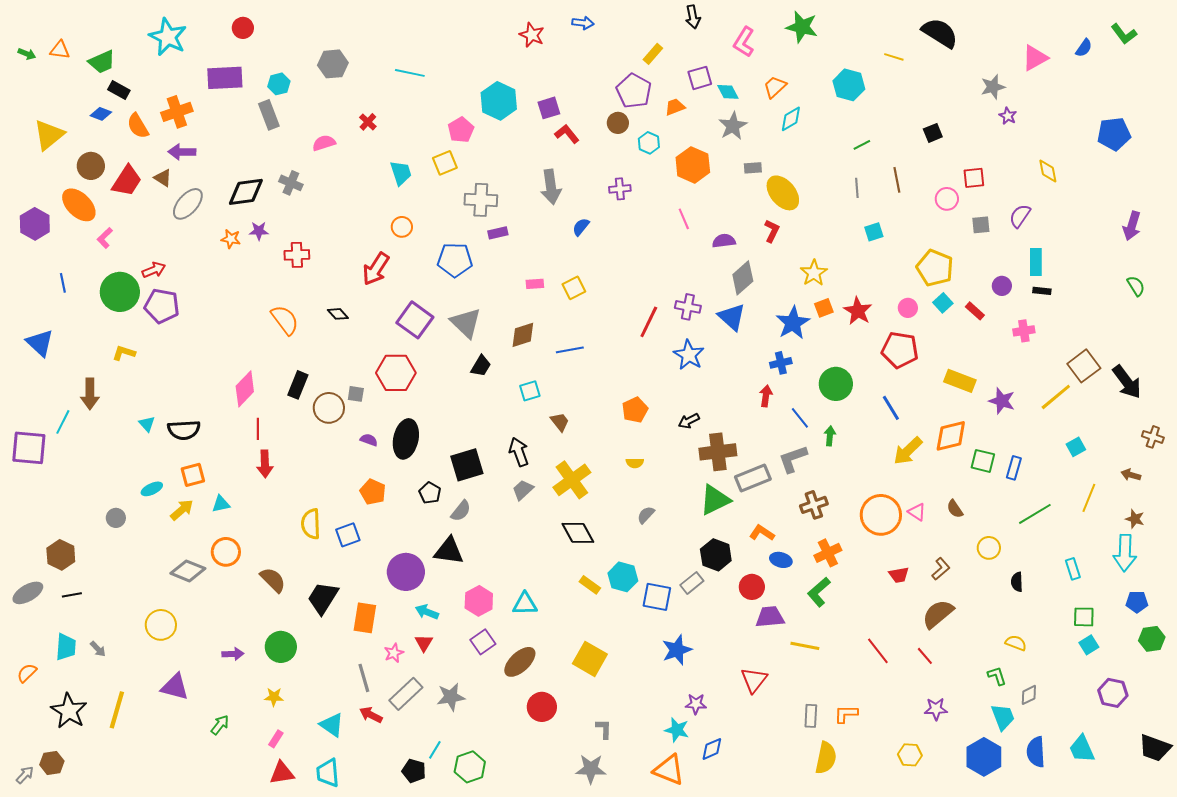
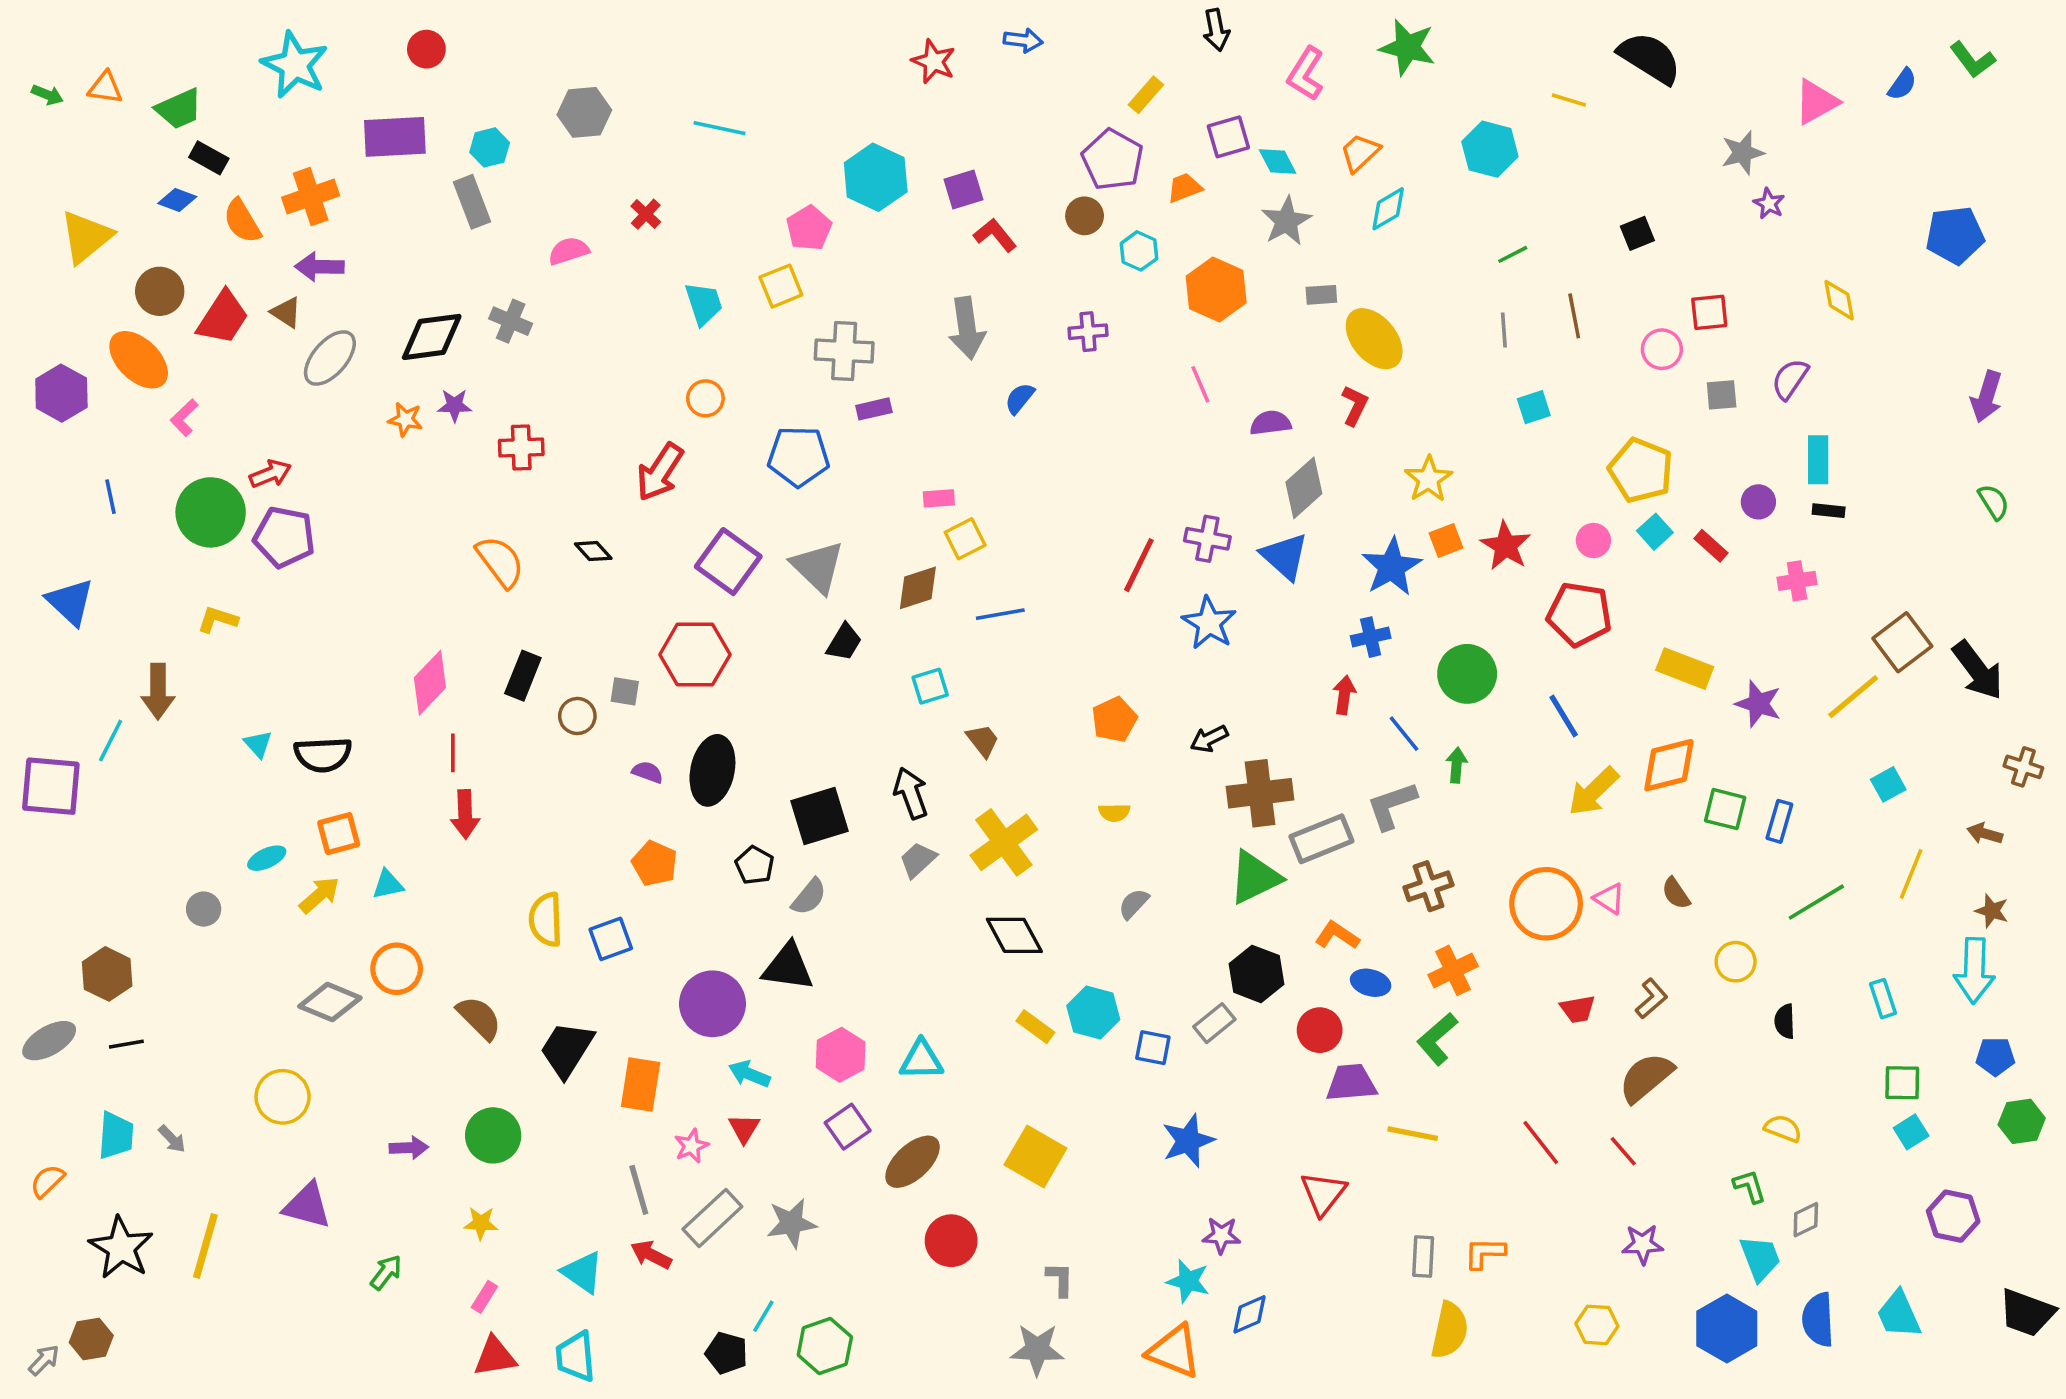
yellow square: (574, 288) -> (965, 539), moved
brown circle: (329, 408) -> (577, 716), size x0.7
blue square: (657, 597) -> (1153, 1048), size x0.7

